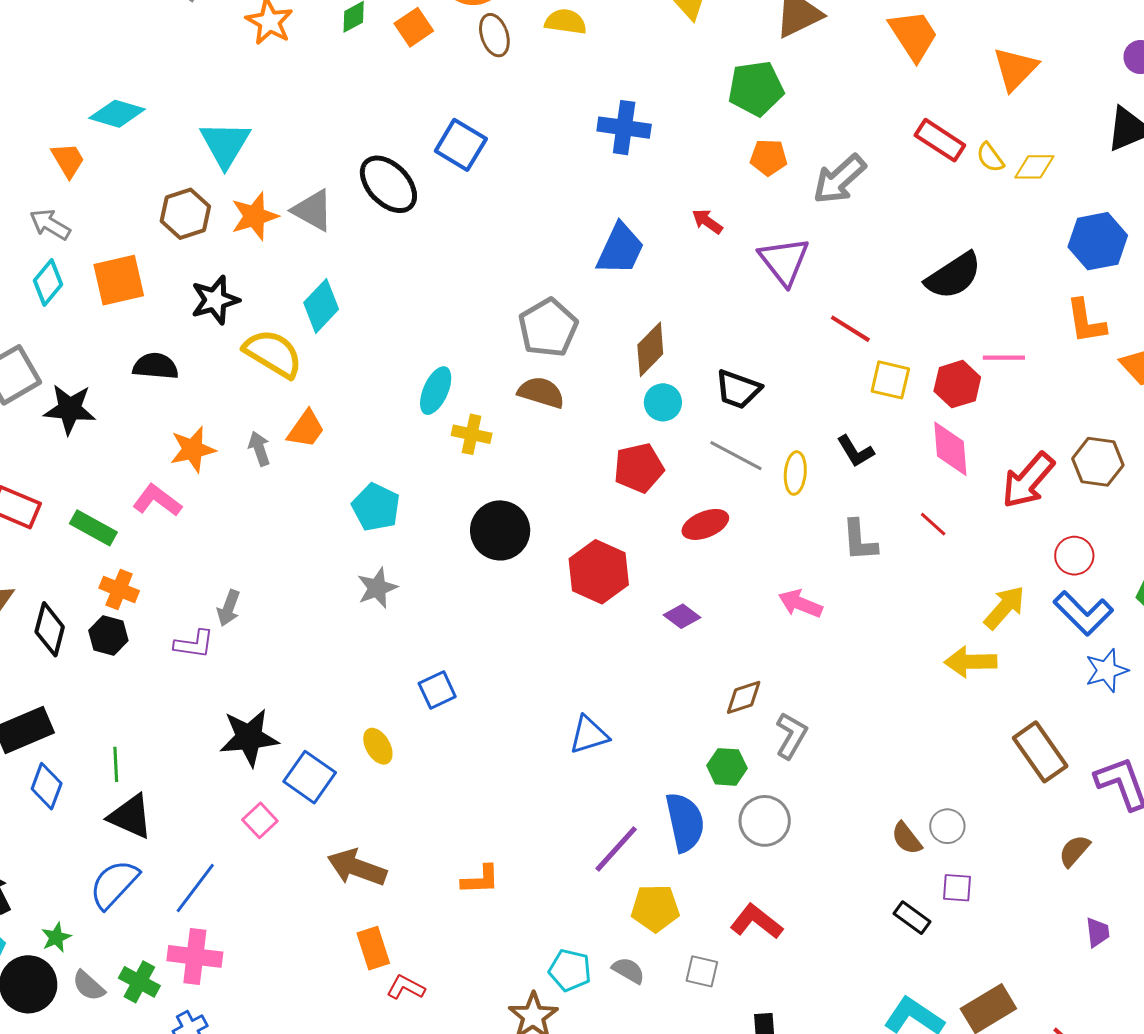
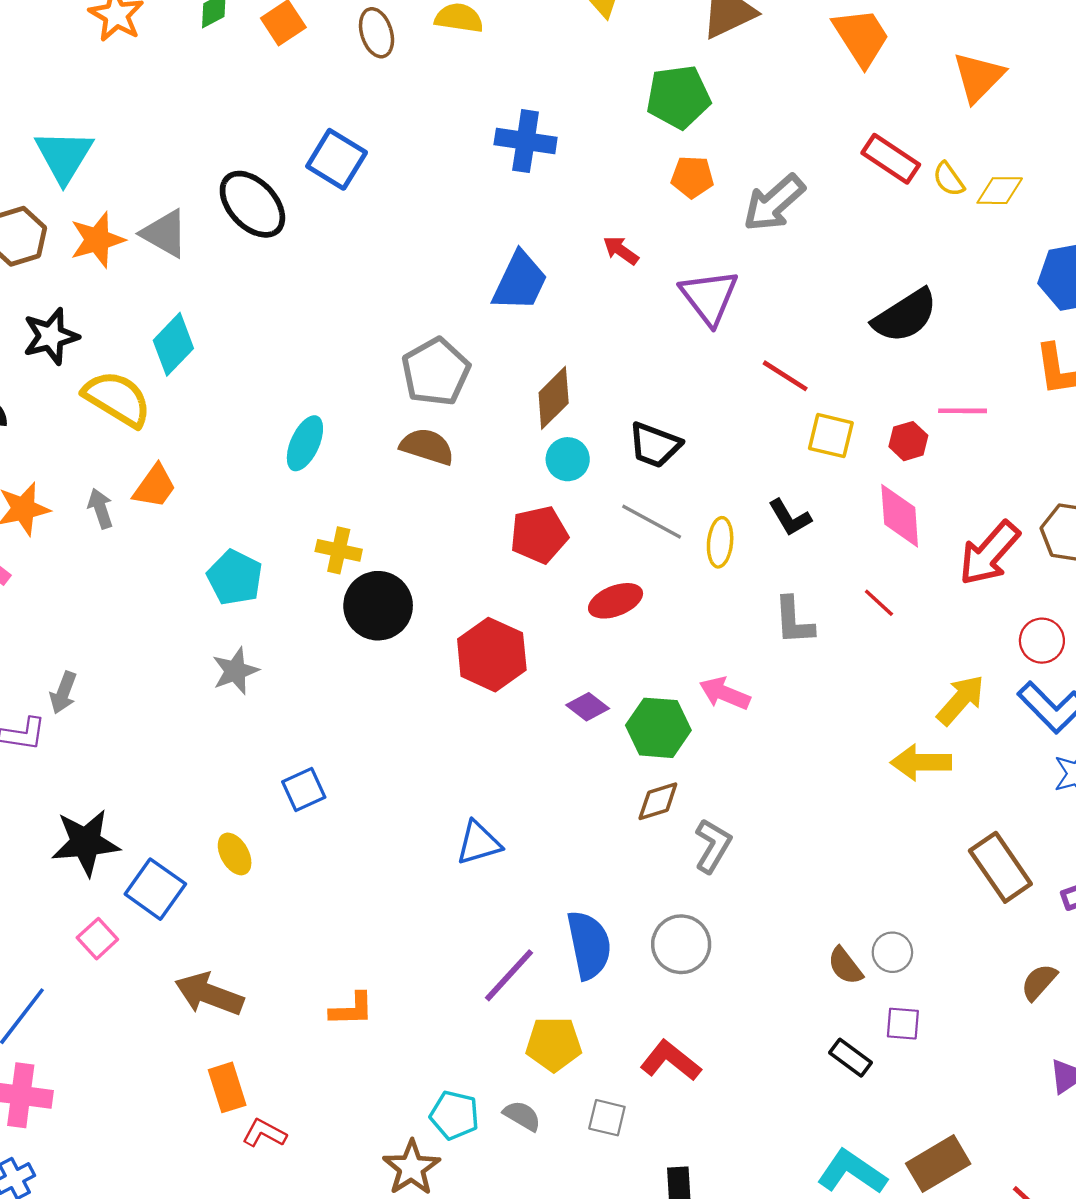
red hexagon: (957, 384) -> (908, 441), size x0.7
yellow cross: (472, 434) -> (339, 550), moved
green hexagon: (727, 767) -> (658, 728), moved, size x1.4

